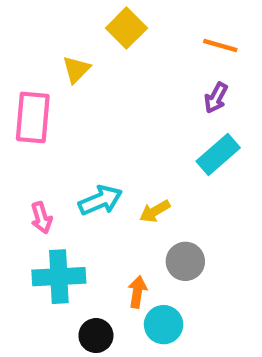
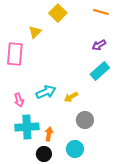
orange line: (220, 45) -> (101, 12), moved
purple arrow: (216, 98) -> (99, 45), turned 32
orange arrow: (137, 292) -> (49, 134), moved

